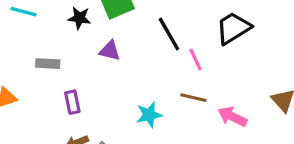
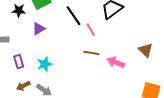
purple triangle: (110, 51) -> (39, 29), turned -40
cyan star: (149, 115) -> (45, 64), moved

